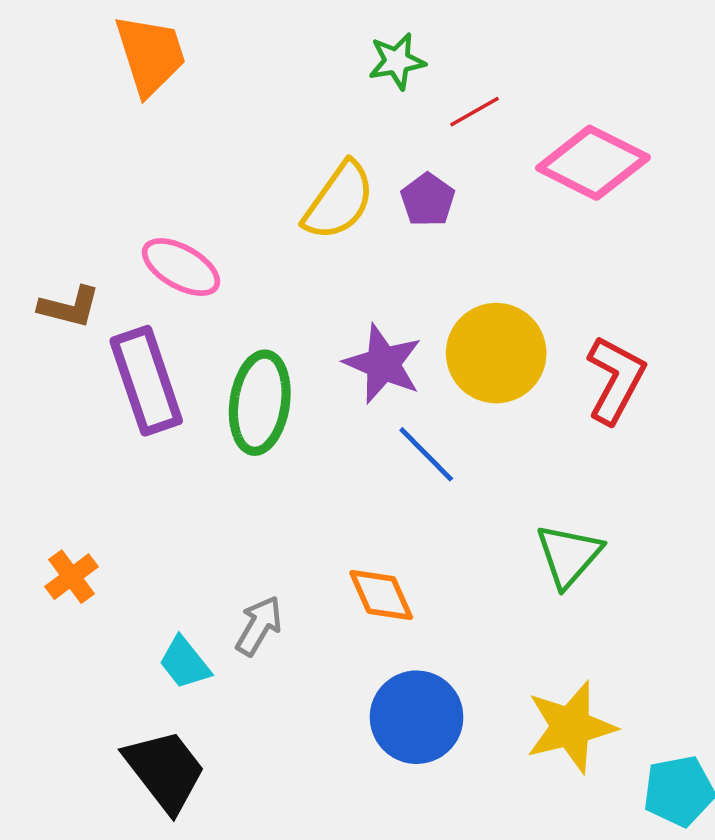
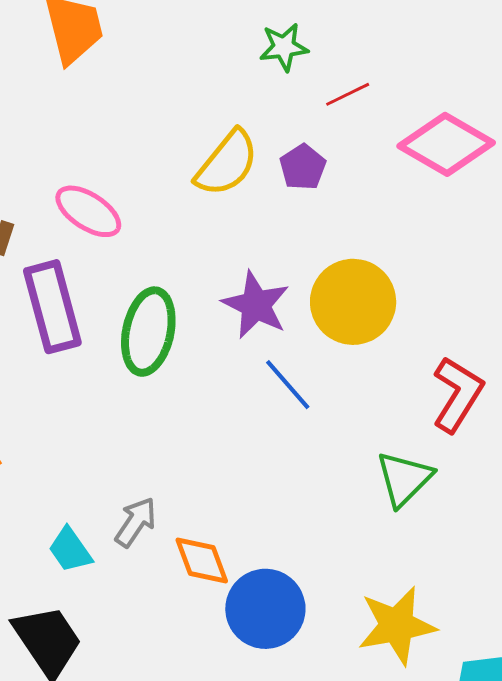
red L-shape: (616, 380) -> (458, 394), moved
orange diamond: (381, 595) -> (202, 561), moved

